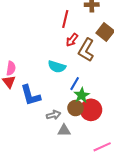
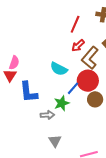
green star: (82, 95) -> (62, 103), moved
brown circle: (75, 108) -> (95, 99), moved
red circle: (91, 110) -> (88, 81), moved
gray triangle: (64, 130) -> (55, 141), moved, turned 48

